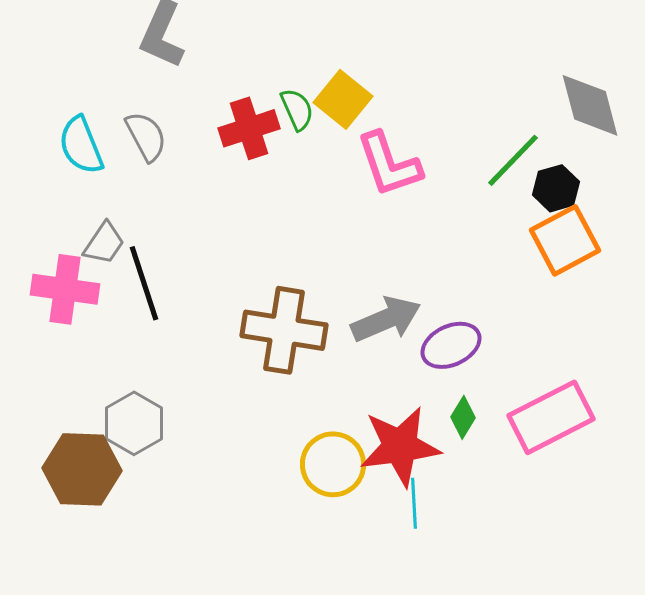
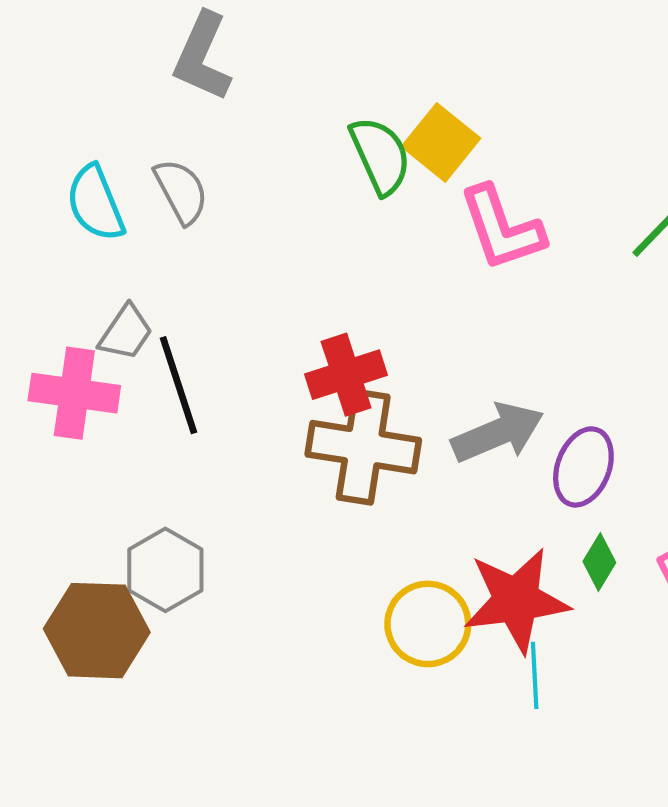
green semicircle: (297, 109) -> (380, 156), size x1.4
red cross: (249, 128) -> (346, 375), moved
purple ellipse: (451, 345) -> (583, 467), turned -44

